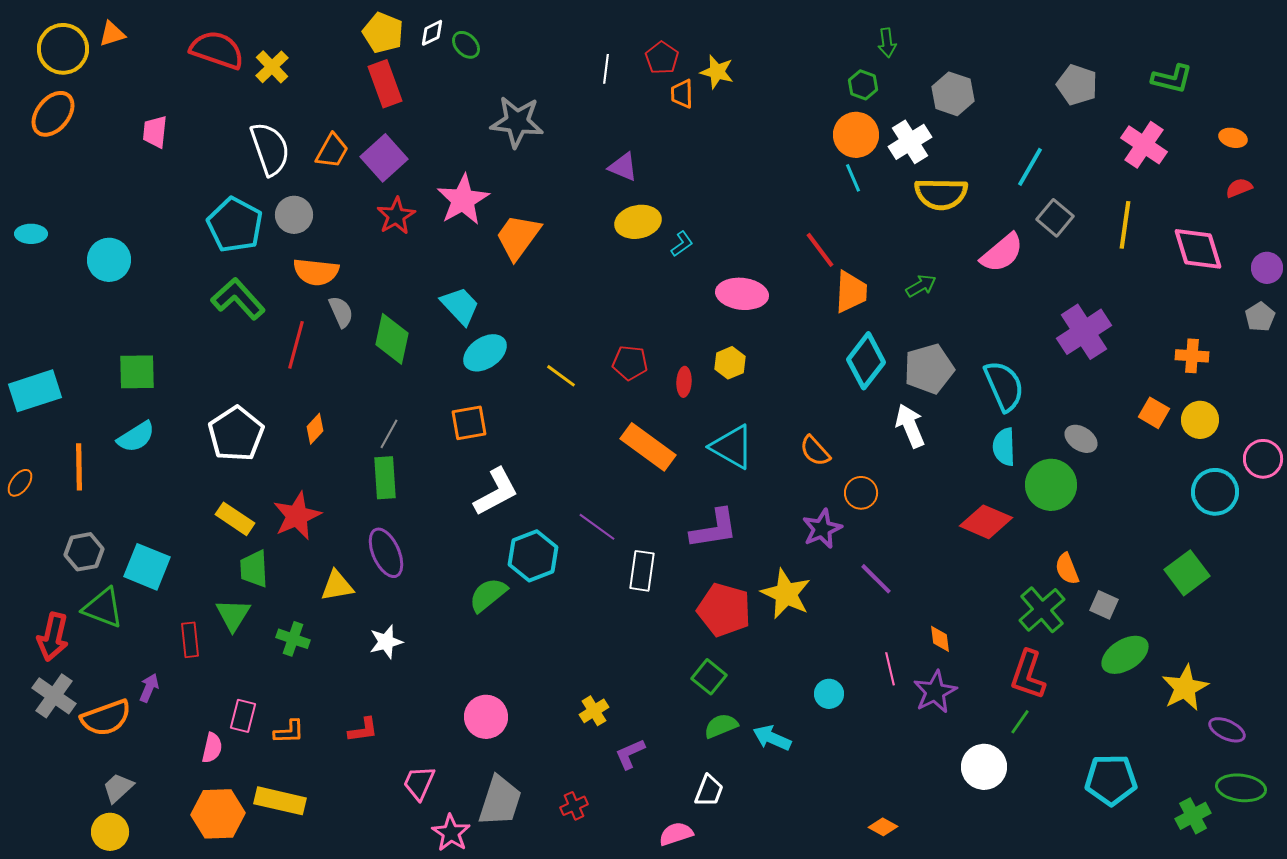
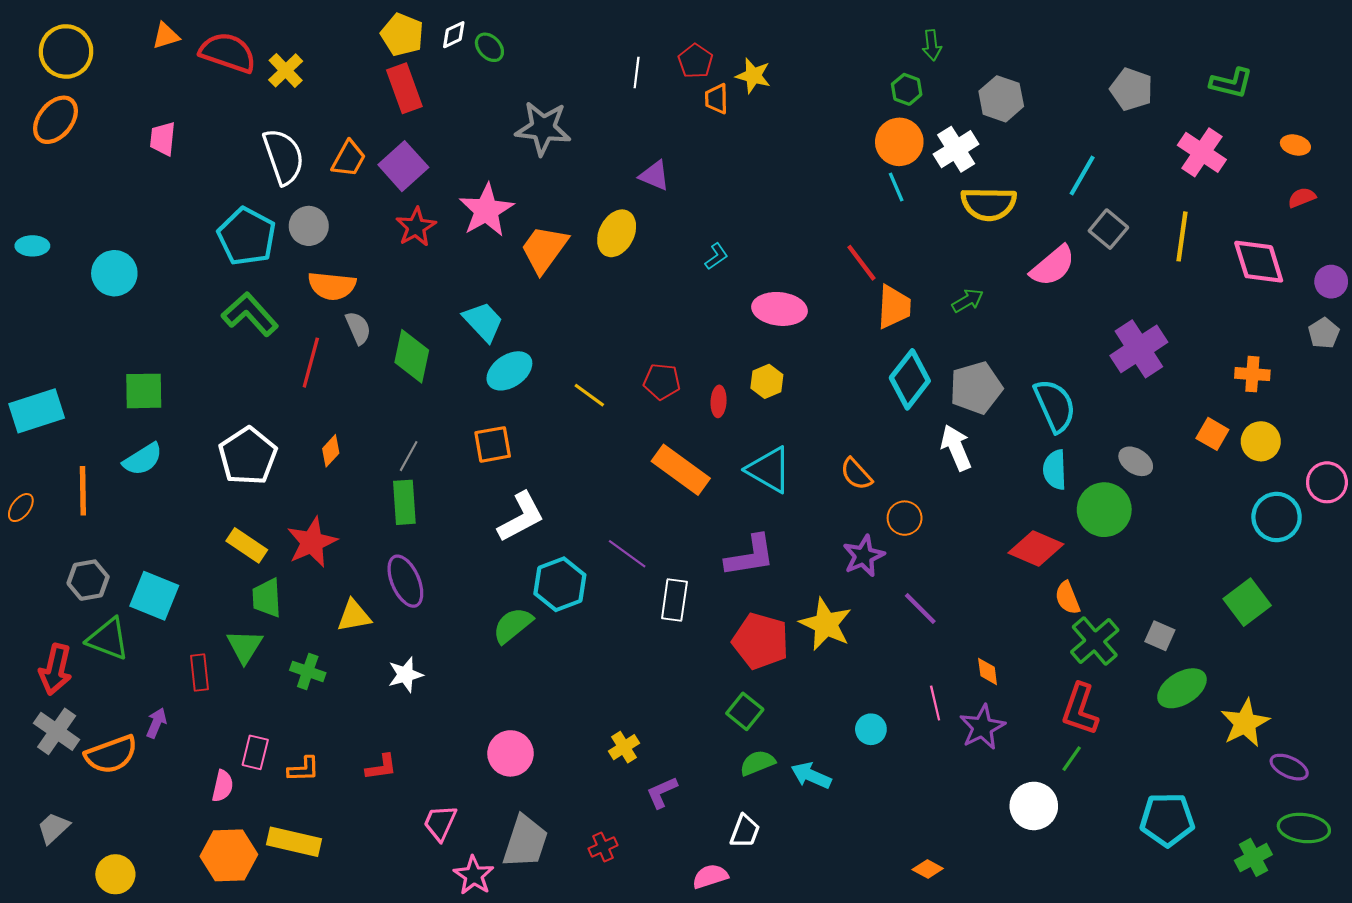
orange triangle: (112, 34) -> (166, 36), moved
yellow ellipse: (638, 222) -> (617, 233), moved, turned -51
orange semicircle: (1067, 569) -> (1067, 598), moved
gray trapezoid: (118, 788) -> (53, 828), moved

